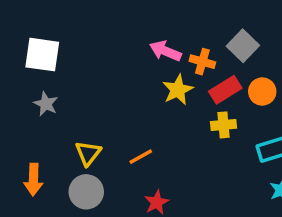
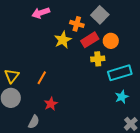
pink arrow: (165, 51) -> (41, 13), moved, turned -42
yellow cross: (224, 125) -> (98, 59), moved
orange line: (141, 157) -> (42, 78), turned -32

